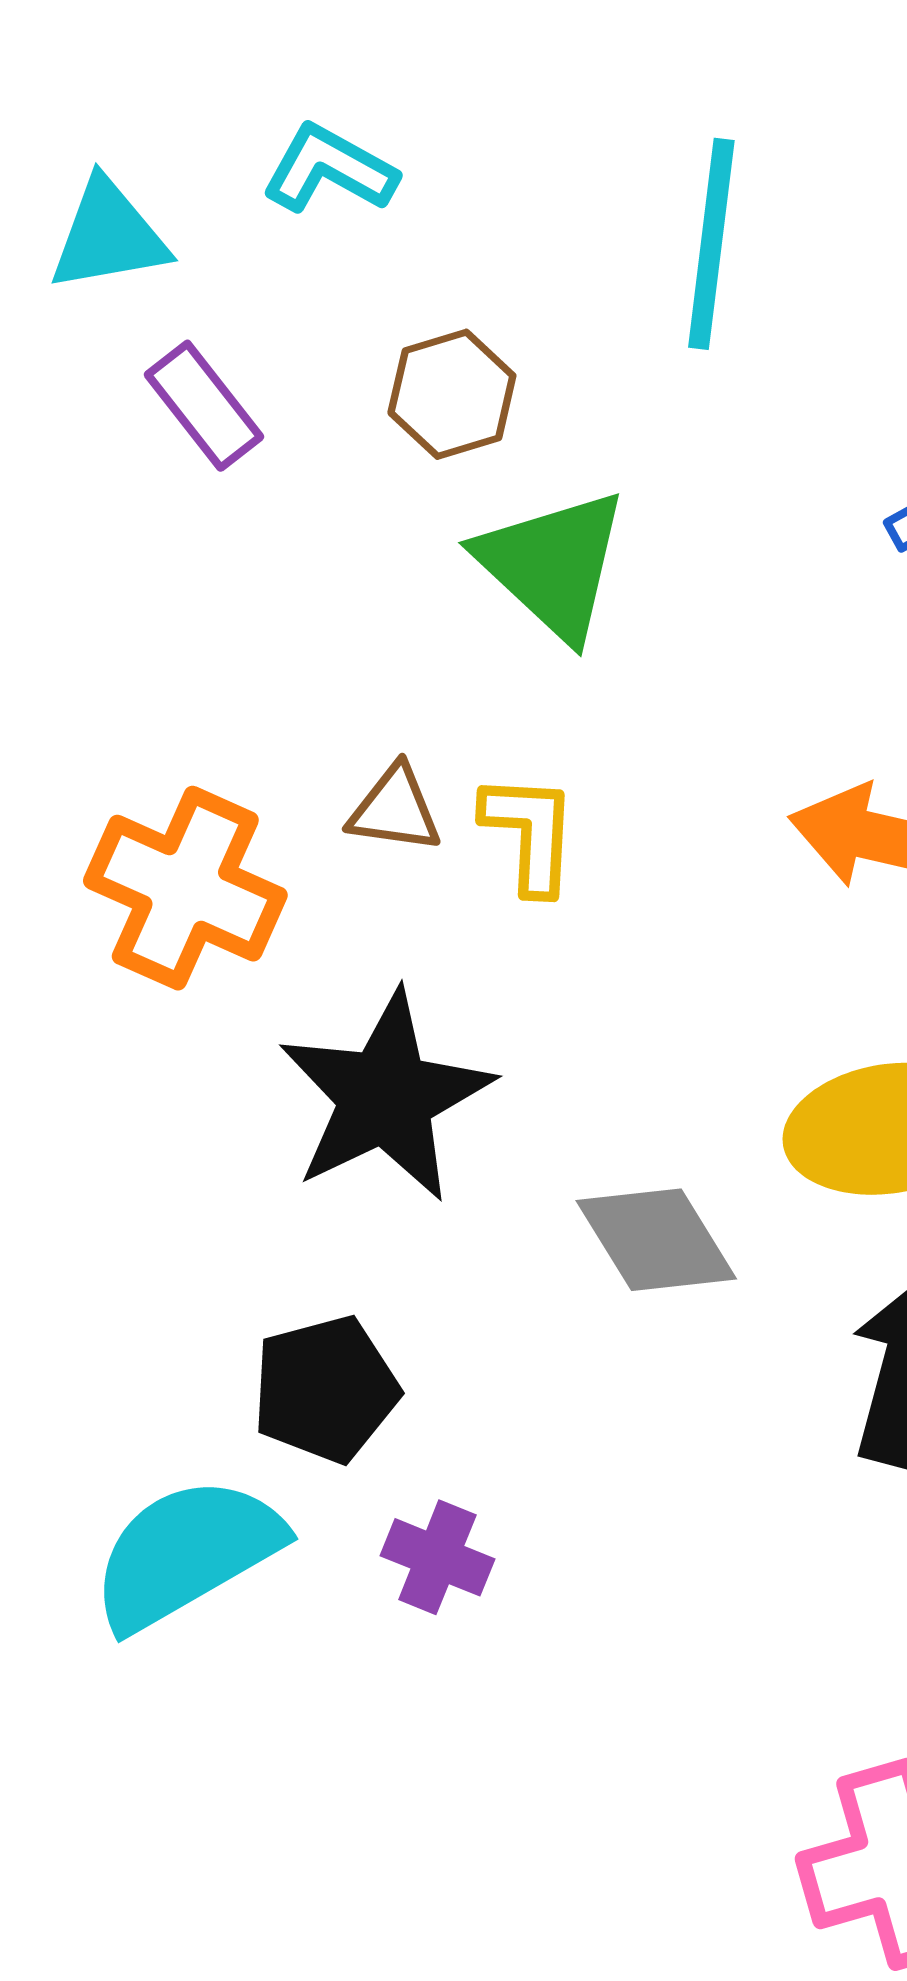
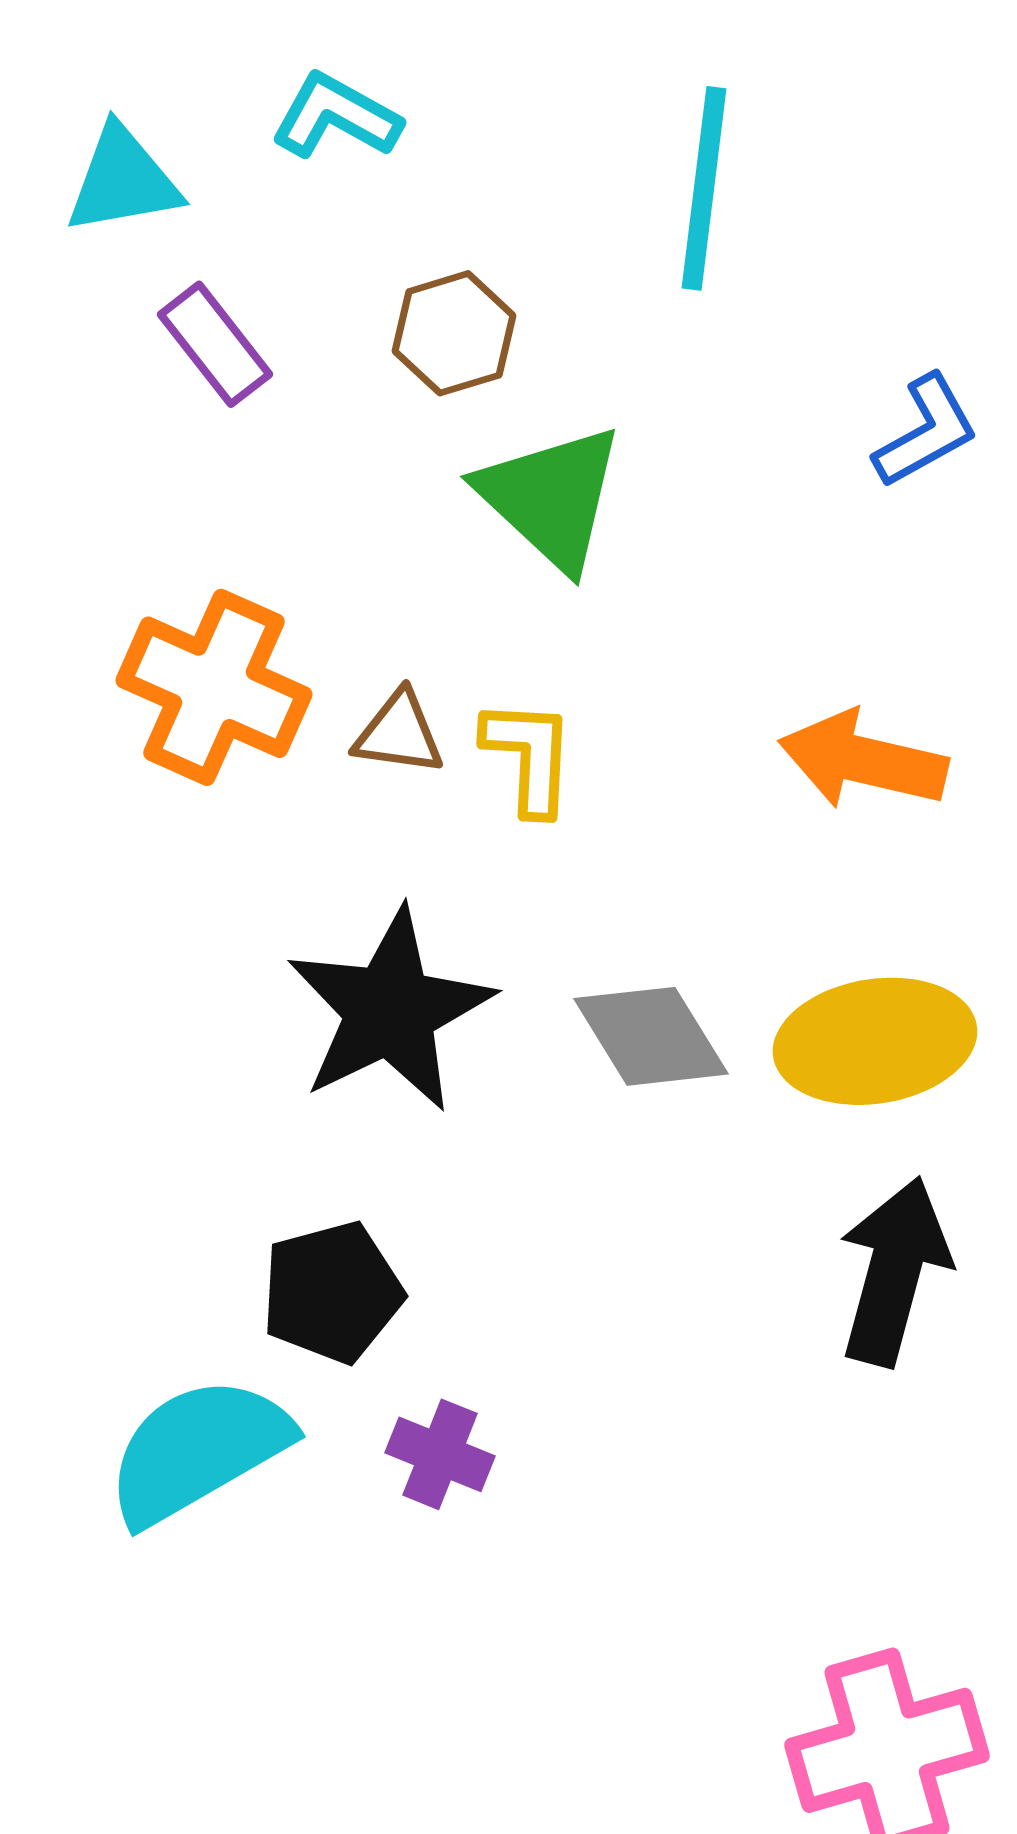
orange cross: (185, 888) -> (214, 687), moved
gray diamond: (656, 1240) -> (651, 1036), moved

